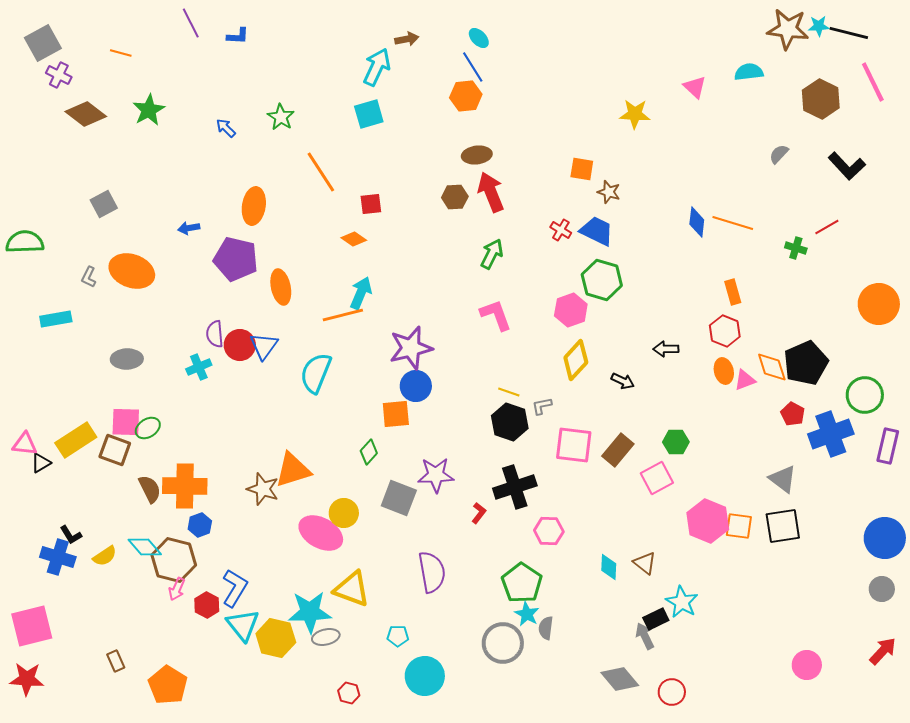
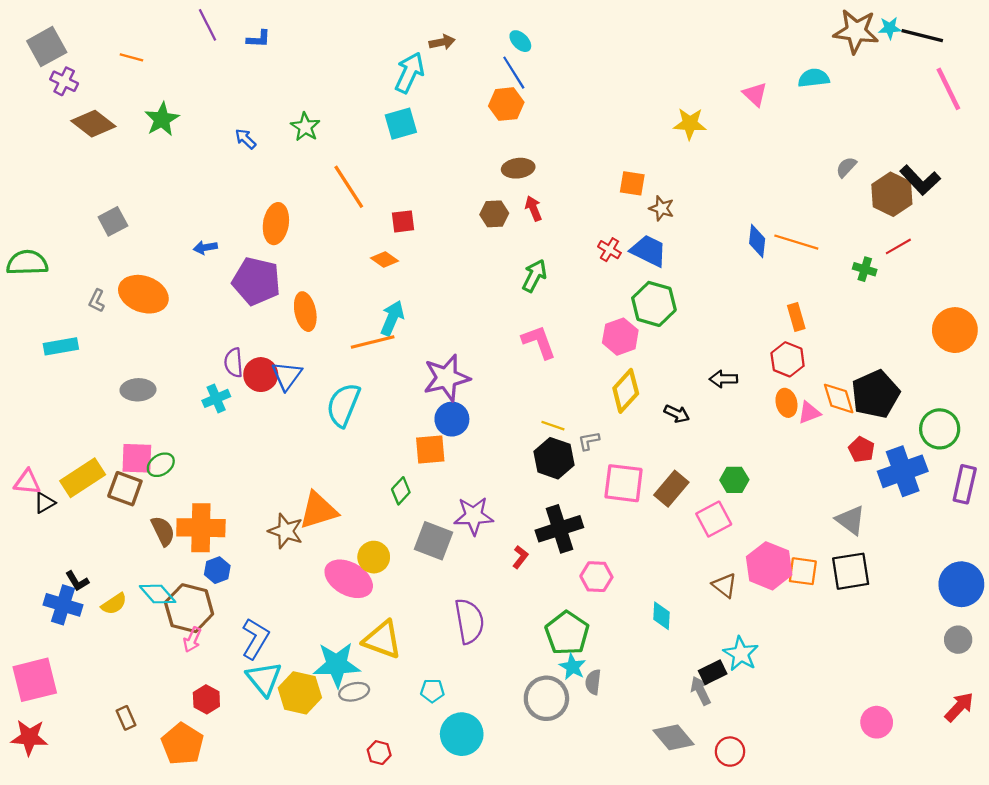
brown hexagon: (821, 99) -> (892, 194), moved
red arrow: (491, 192) -> (533, 208), size x0.6
brown triangle: (645, 563) -> (725, 585), moved
red hexagon: (207, 605) -> (206, 699), moved

